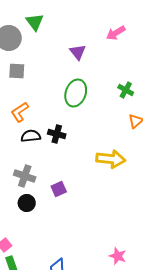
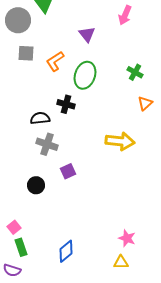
pink arrow: (116, 33) -> (125, 15), turned -36
orange L-shape: (20, 112) -> (55, 61), moved
black cross: (57, 134) -> (66, 104), moved
gray cross: (25, 176) -> (47, 144), moved

